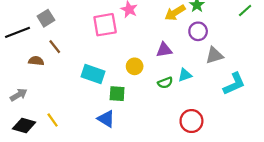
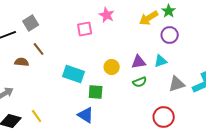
pink square: (105, 25) -> (85, 29), size x0.7
purple triangle: (164, 50) -> (139, 62), moved
gray triangle: (214, 55) -> (177, 84), moved
cyan triangle: (185, 75) -> (161, 61), moved

